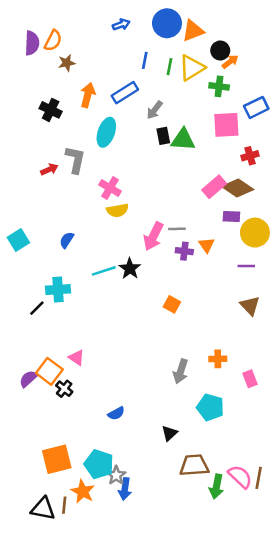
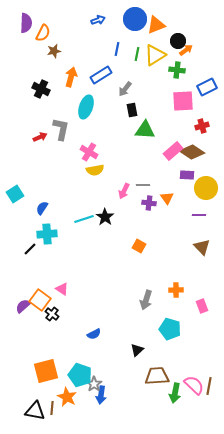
purple semicircle: (32, 43) -> (26, 23), moved
green triangle: (183, 140) -> (145, 130), moved
pink arrow: (153, 236) -> (124, 191), size x0.7
blue semicircle: (67, 240) -> (42, 208), moved

